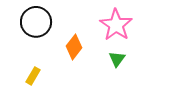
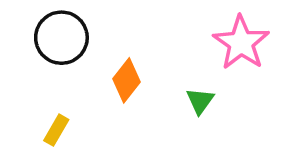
pink star: (116, 25) -> (241, 43), moved

